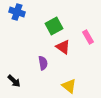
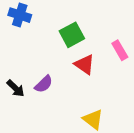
purple semicircle: (43, 63) -> (44, 84), moved, turned 56
black arrow: (14, 81) -> (16, 88), moved

